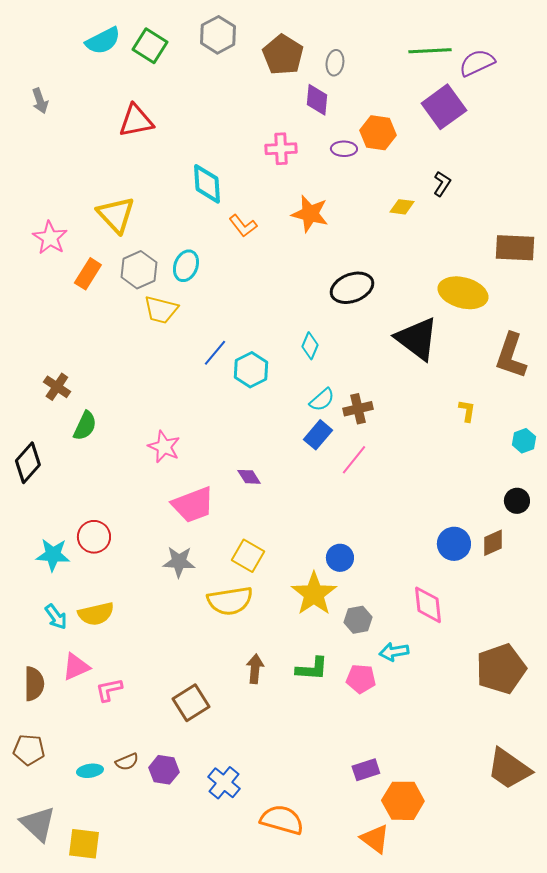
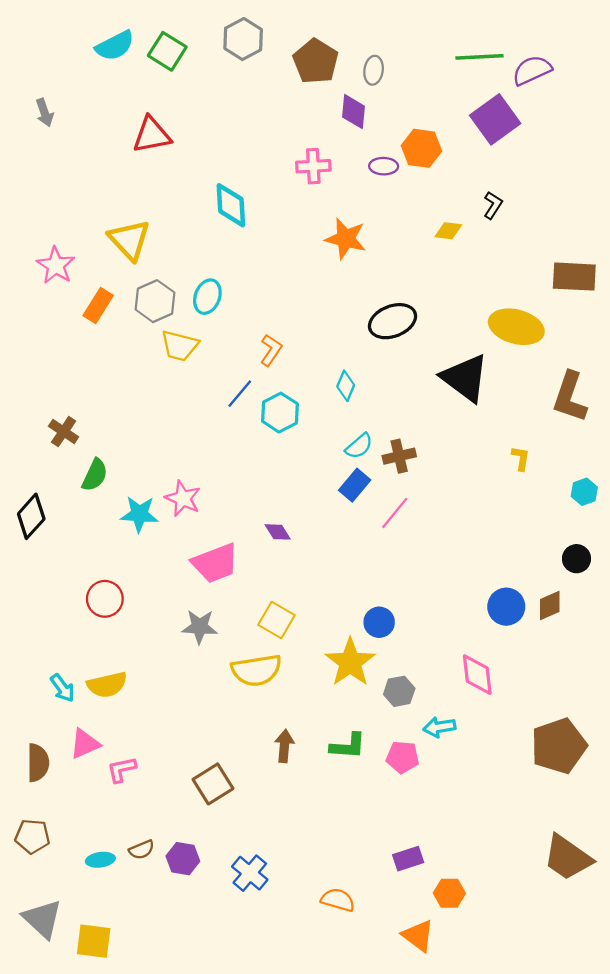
orange L-shape: (243, 226) -> (271, 350), moved, turned -108
cyan star: (53, 555) -> (139, 514), moved
orange hexagon: (403, 801) -> (449, 893), size x0.7
orange semicircle: (282, 820) -> (338, 900), moved, size x0.7

